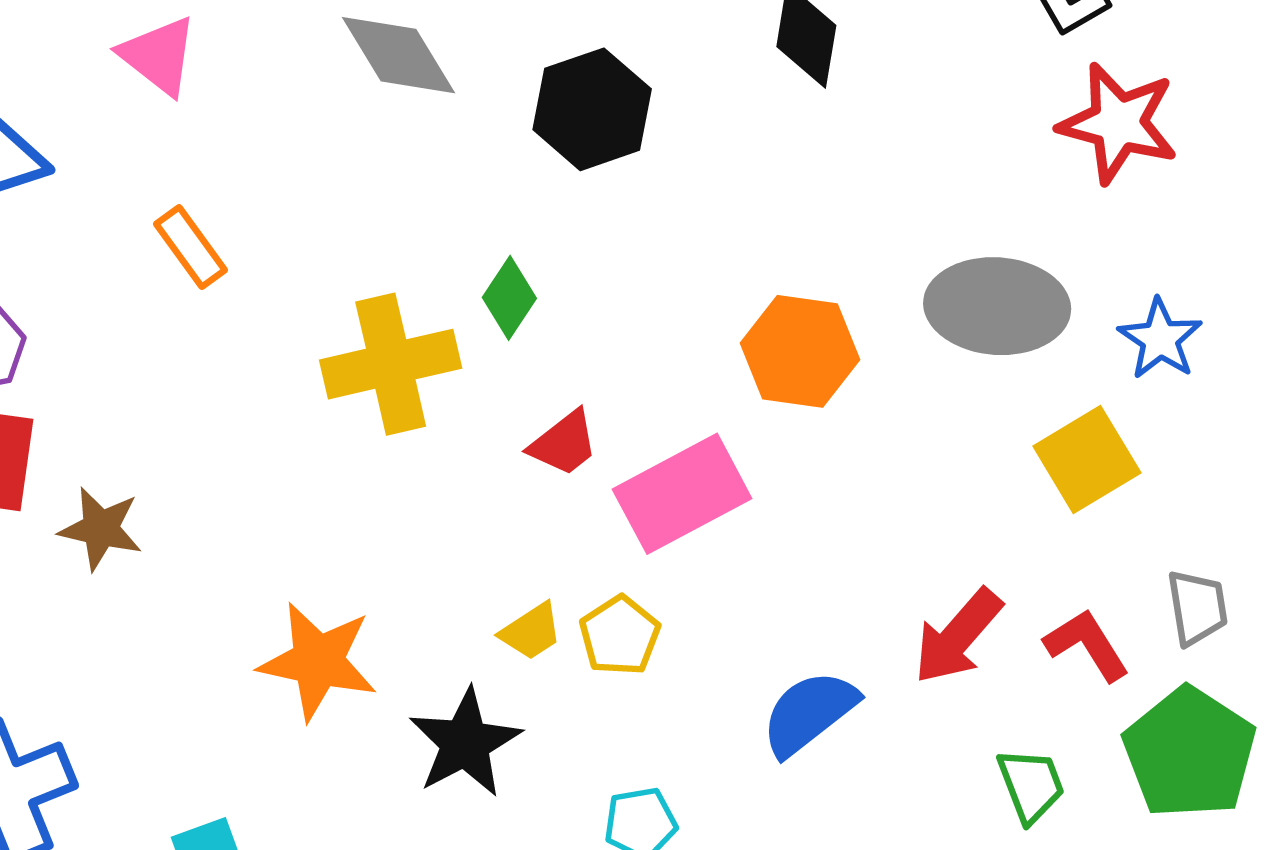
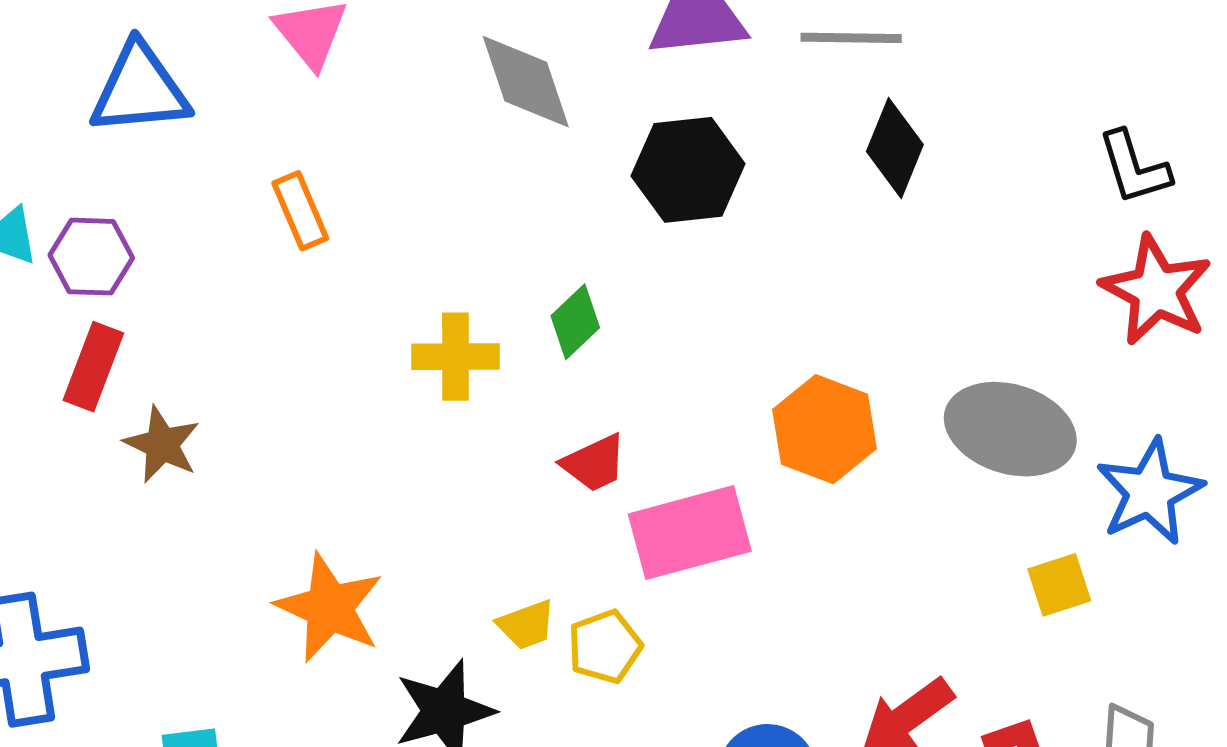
blue star: (1160, 339) -> (1150, 492), size x1.4
yellow cross: (391, 364) -> (455, 357), size x0.7
yellow square: (1087, 460) -> (1059, 585), size x0.7

